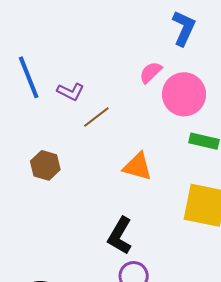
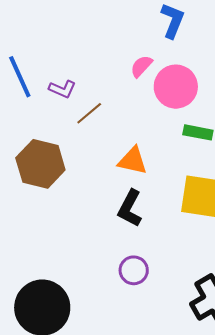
brown hexagon: (45, 165) -> (40, 164), size x1.6
black L-shape: (120, 236) -> (130, 208), moved

